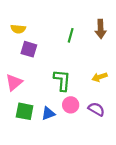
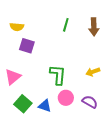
green line: (71, 35) -> (66, 25), moved
green square: (25, 111) -> (23, 104), turned 30
blue triangle: (48, 113) -> (45, 106), turned 40

